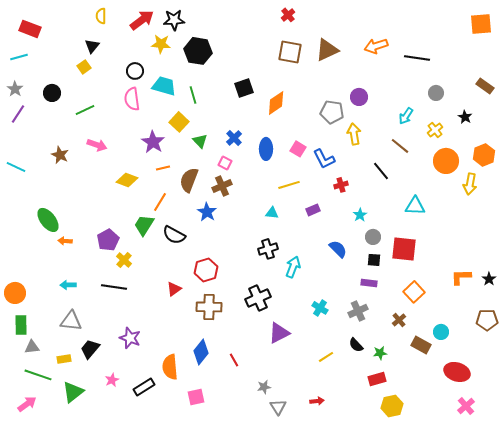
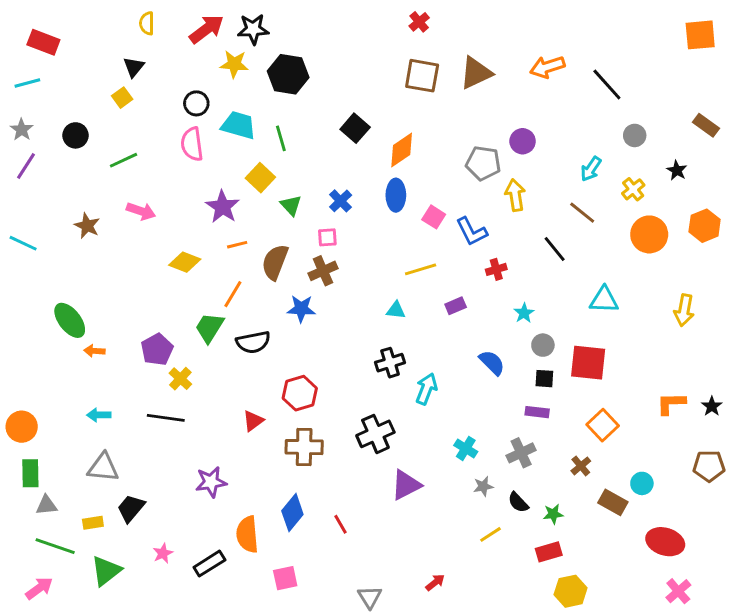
black line: (417, 58) -> (607, 84), turned 40
black square: (244, 88) -> (355, 128), turned -30
blue ellipse: (266, 149) -> (396, 195), moved
pink square: (225, 163) -> (327, 237), turned -32
yellow arrow: (470, 184) -> (684, 310), moved
blue star: (207, 212) -> (301, 309), turned -30
black semicircle: (174, 235) -> (253, 342), turned -40
purple star: (130, 338) -> (211, 482), moved, turned -30
yellow line: (326, 357) -> (490, 534), moved
gray star: (264, 387) -> (483, 486), moved
red arrow: (317, 401) -> (435, 582), moved, turned -32
gray triangle: (278, 407) -> (370, 597), moved

